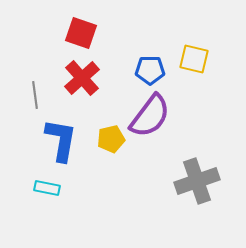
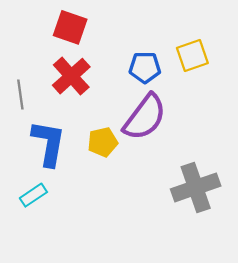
yellow square: (194, 59) -> (192, 56), turned -32
cyan rectangle: (47, 188) -> (33, 195), turned -45

